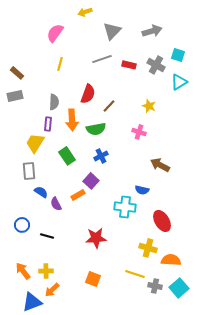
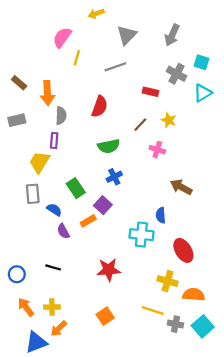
gray arrow: (152, 31) -> (172, 35), turned 132
yellow line: (60, 64) -> (77, 58), moved
red rectangle: (129, 65) -> (151, 92), moved
gray rectangle: (15, 96) -> (17, 120), moved
brown line: (109, 106) -> (140, 125), moved
orange arrow: (72, 120) -> (47, 93), moved
green rectangle: (67, 156) -> (76, 188), moved
blue semicircle: (142, 190) -> (161, 215), turned 72
blue semicircle: (41, 192) -> (54, 210), moved
blue circle: (22, 225) -> (17, 274), moved
orange square: (93, 279) -> (105, 316), turned 35

